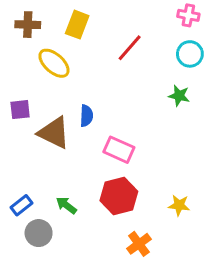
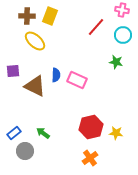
brown cross: (28, 25) -> (27, 16), moved
red line: (130, 48) -> (96, 27), moved
pink rectangle: (119, 150) -> (77, 80), moved
red hexagon: (119, 196) -> (91, 127), moved

